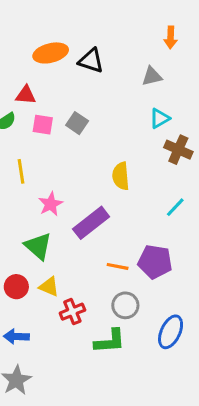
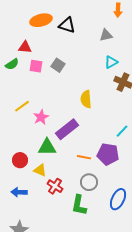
yellow line: (21, 171) -> (22, 106), moved, turned 63
cyan line: (175, 207) -> (122, 131), moved
green triangle: (38, 246) -> (47, 147), moved, turned -42
red circle: (16, 287) -> (20, 160), moved
red cross: (72, 312) -> (55, 186), turned -35
blue arrow: (16, 337) -> (19, 192), moved
green L-shape: (110, 341) -> (79, 205), turned 105

